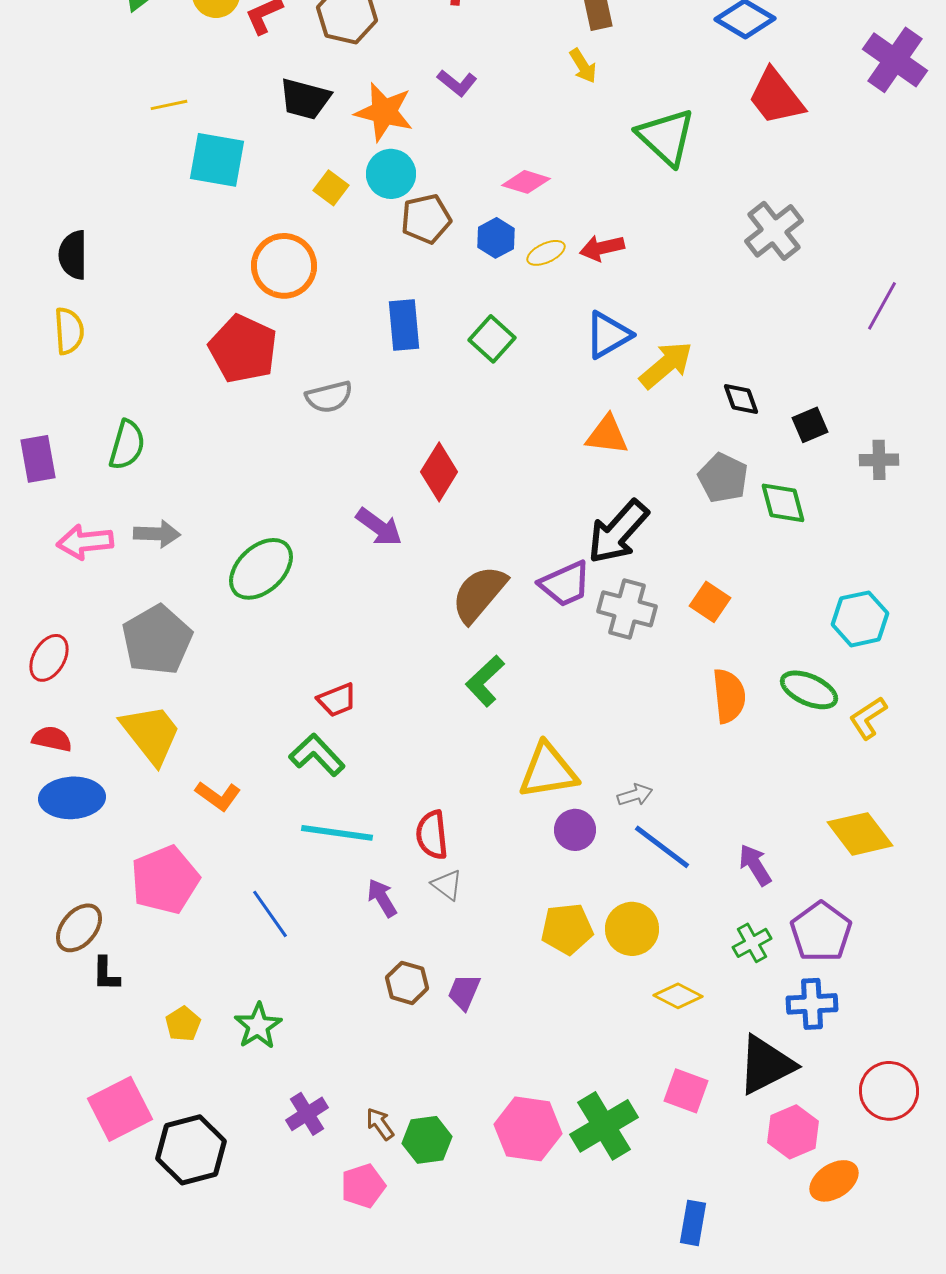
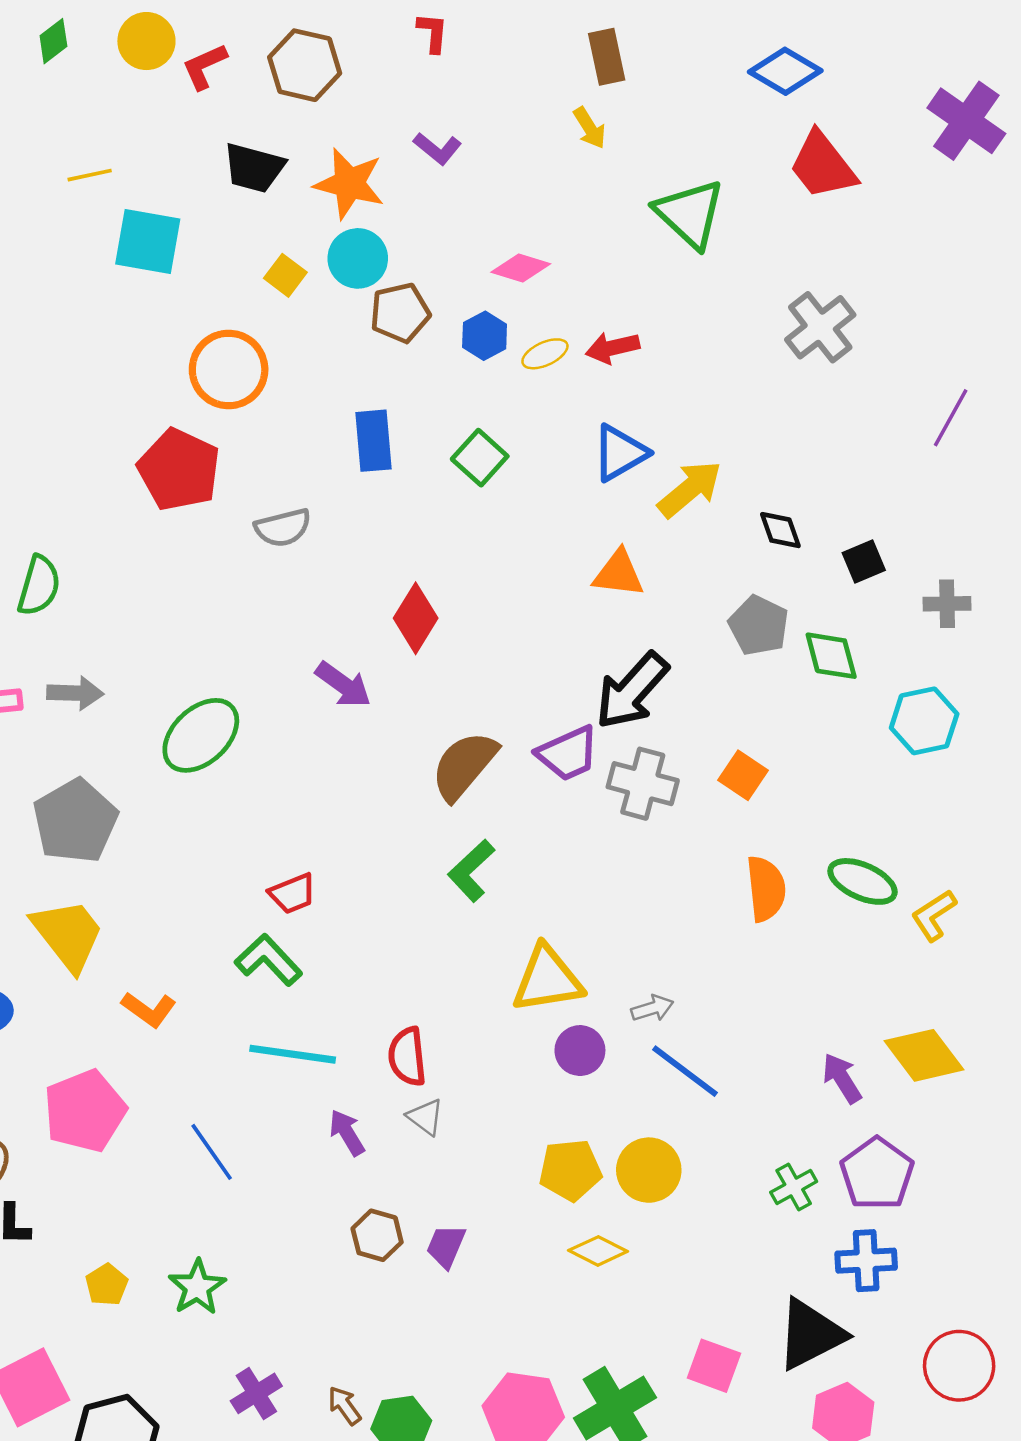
cyan hexagon: (860, 619) -> (924, 721), moved
purple arrow: (755, 865) -> (842, 1078), moved
yellow diamond: (678, 996) -> (598, 1251), moved

